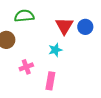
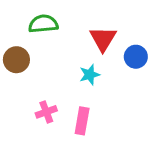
blue circle: (85, 27) -> (136, 57), moved
pink cross: (26, 67) -> (46, 112), moved

